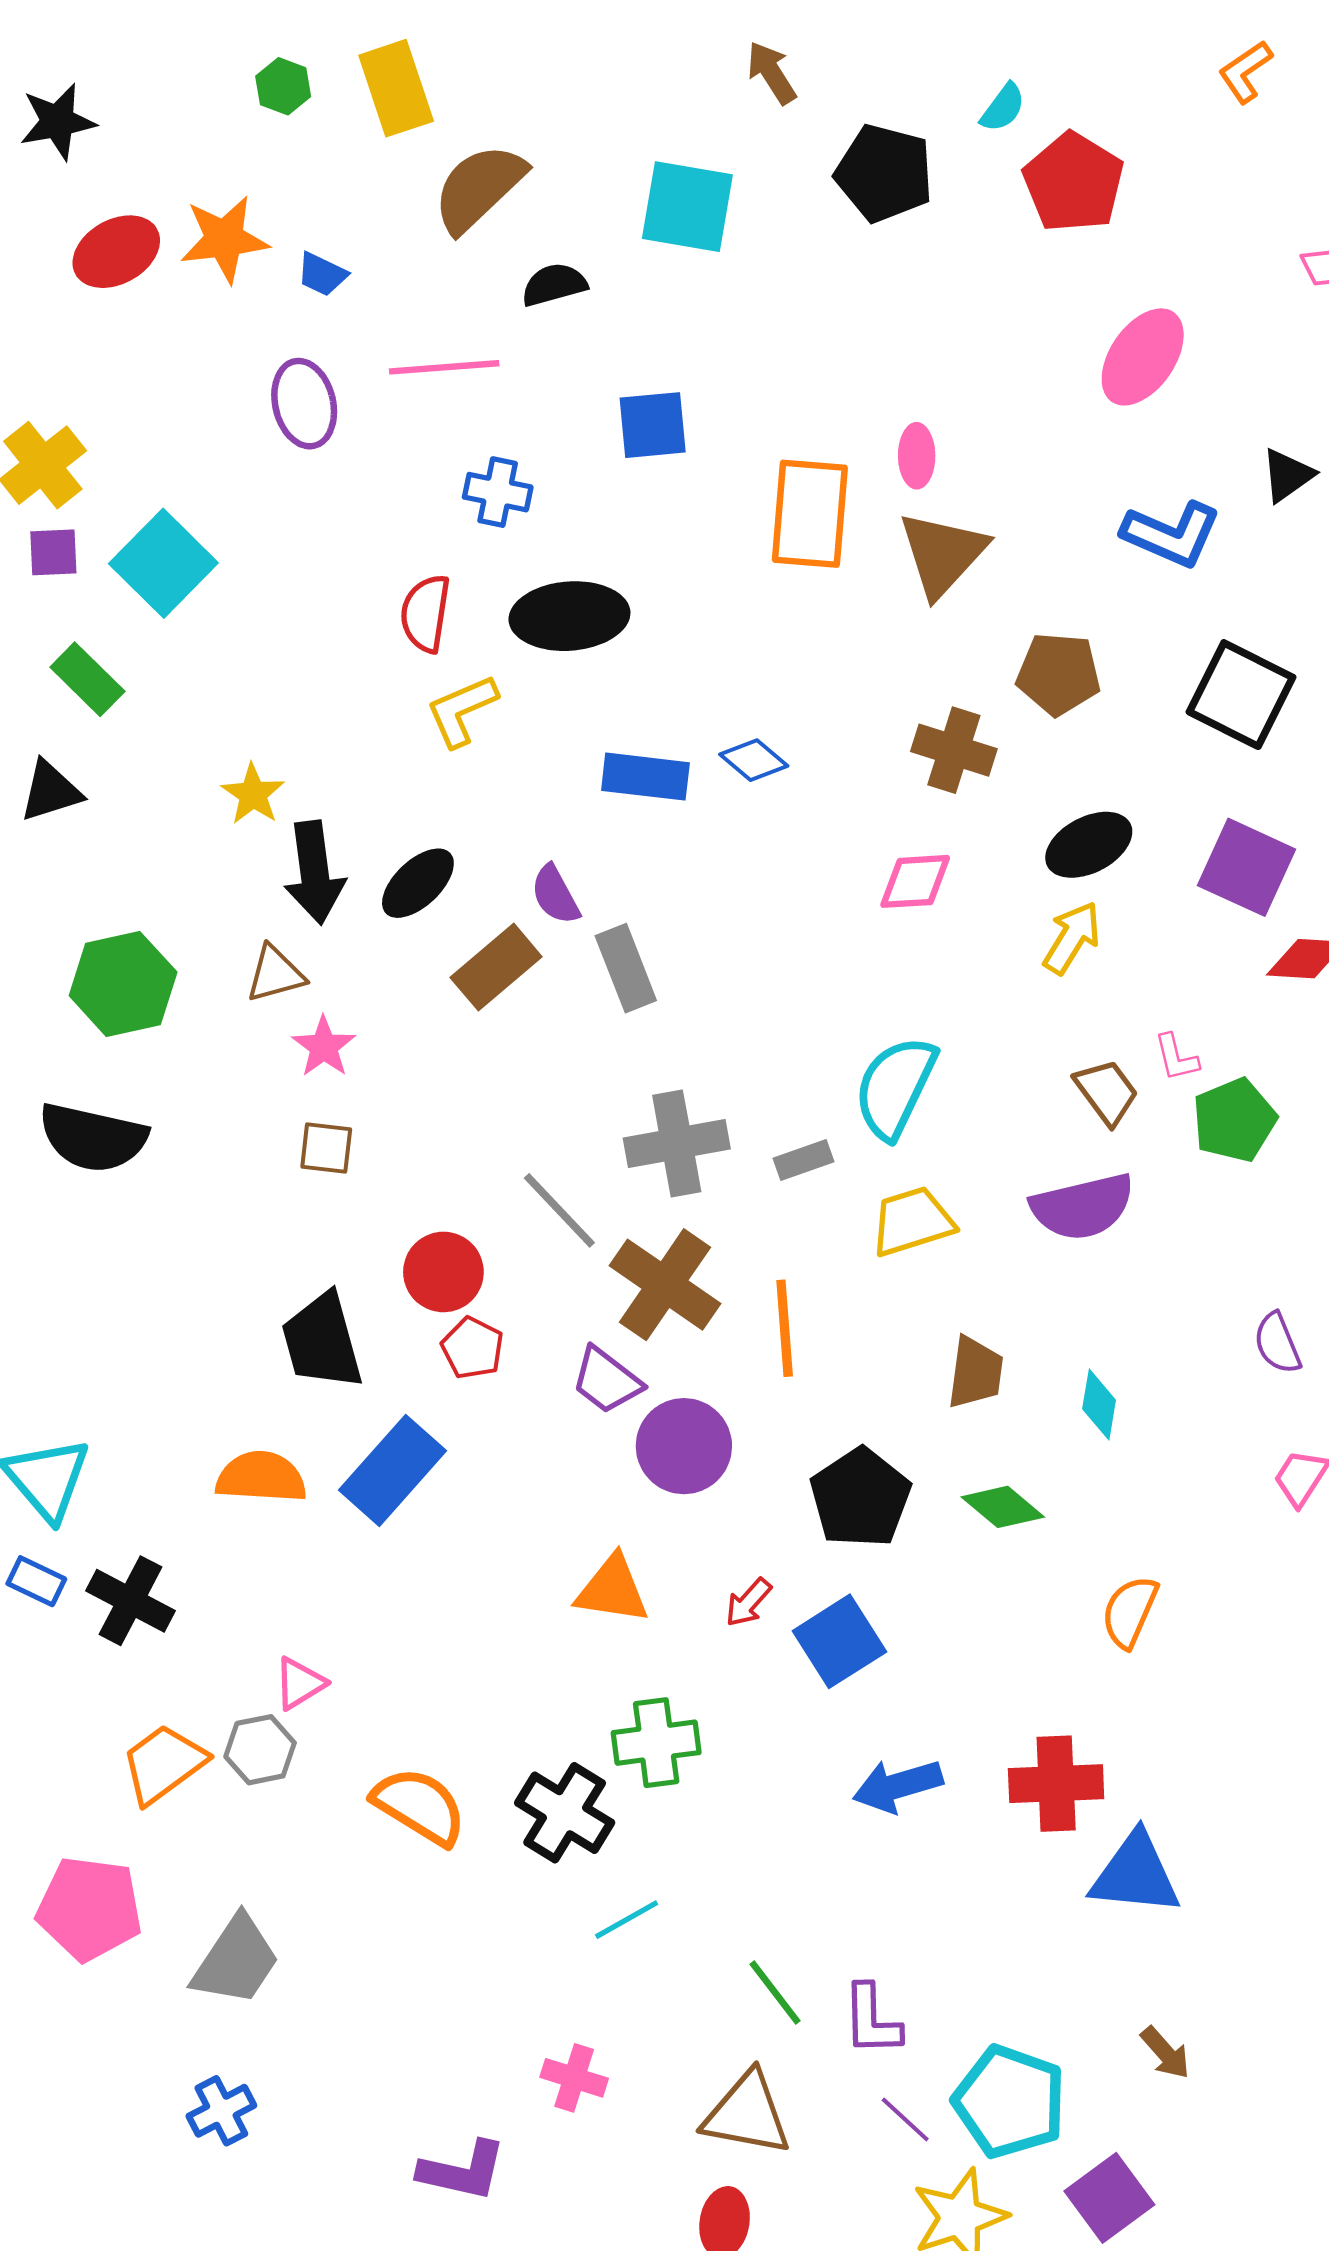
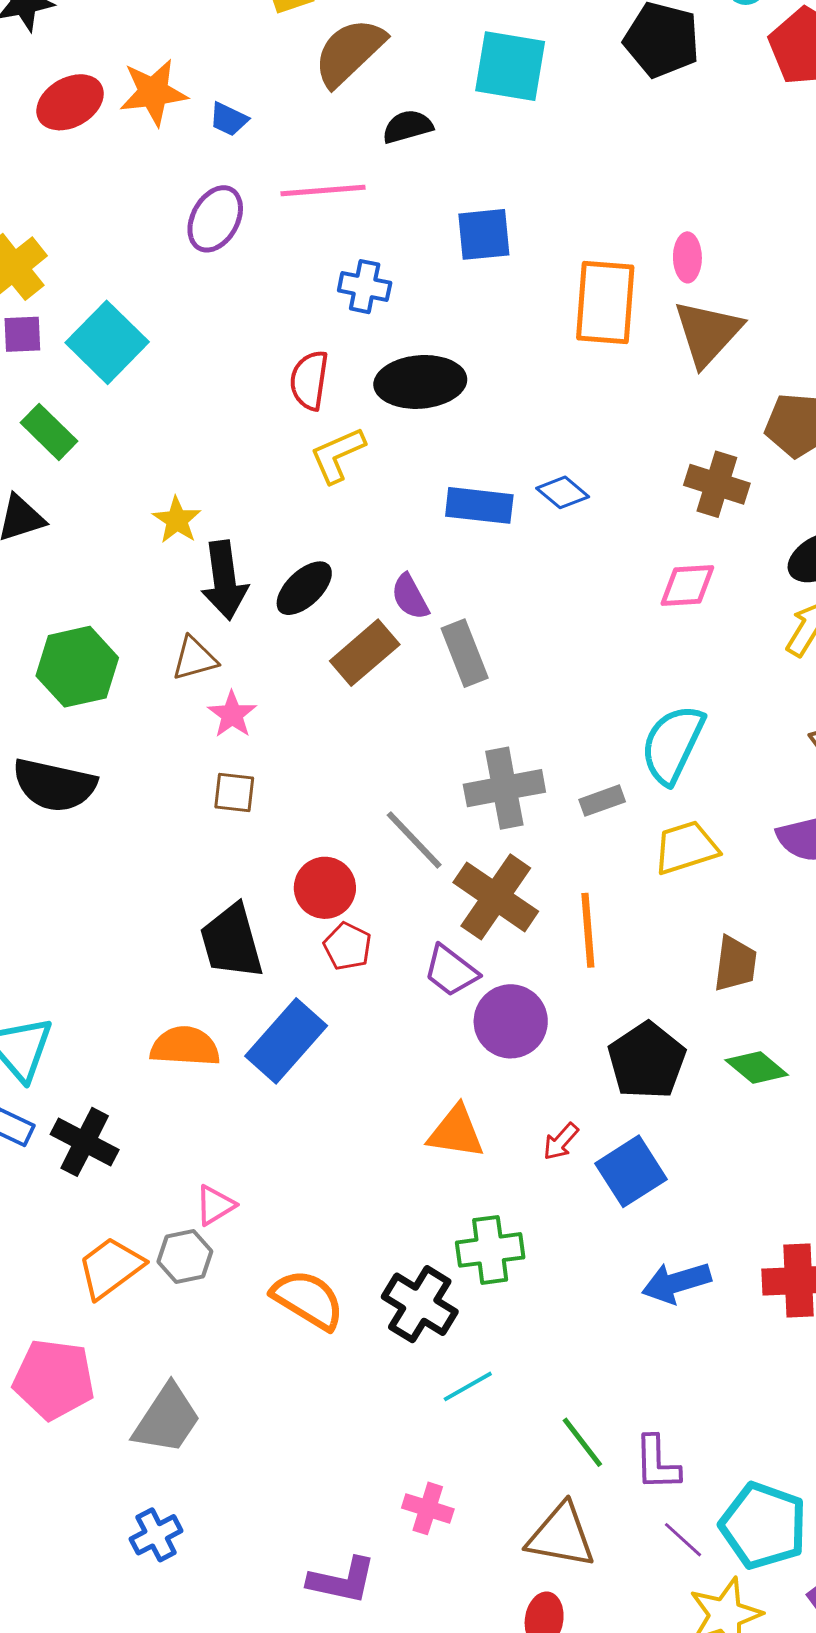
purple ellipse: (304, 404) -> (215, 219), turned 42

